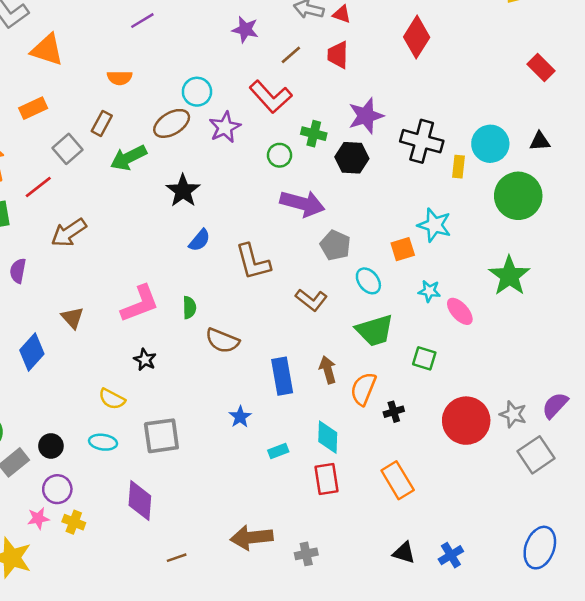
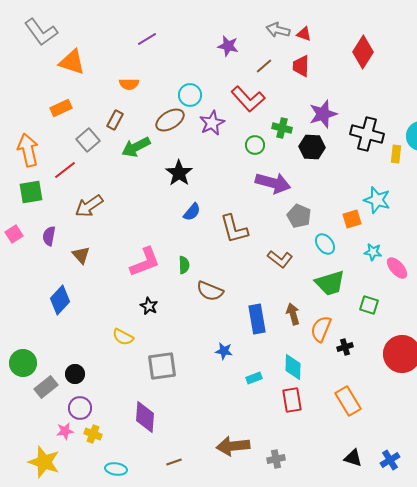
brown triangle: (73, 318) -> (81, 255), moved
blue star: (240, 417) -> (224, 351), turned -30
cyan ellipse: (103, 442) -> (116, 469), moved

